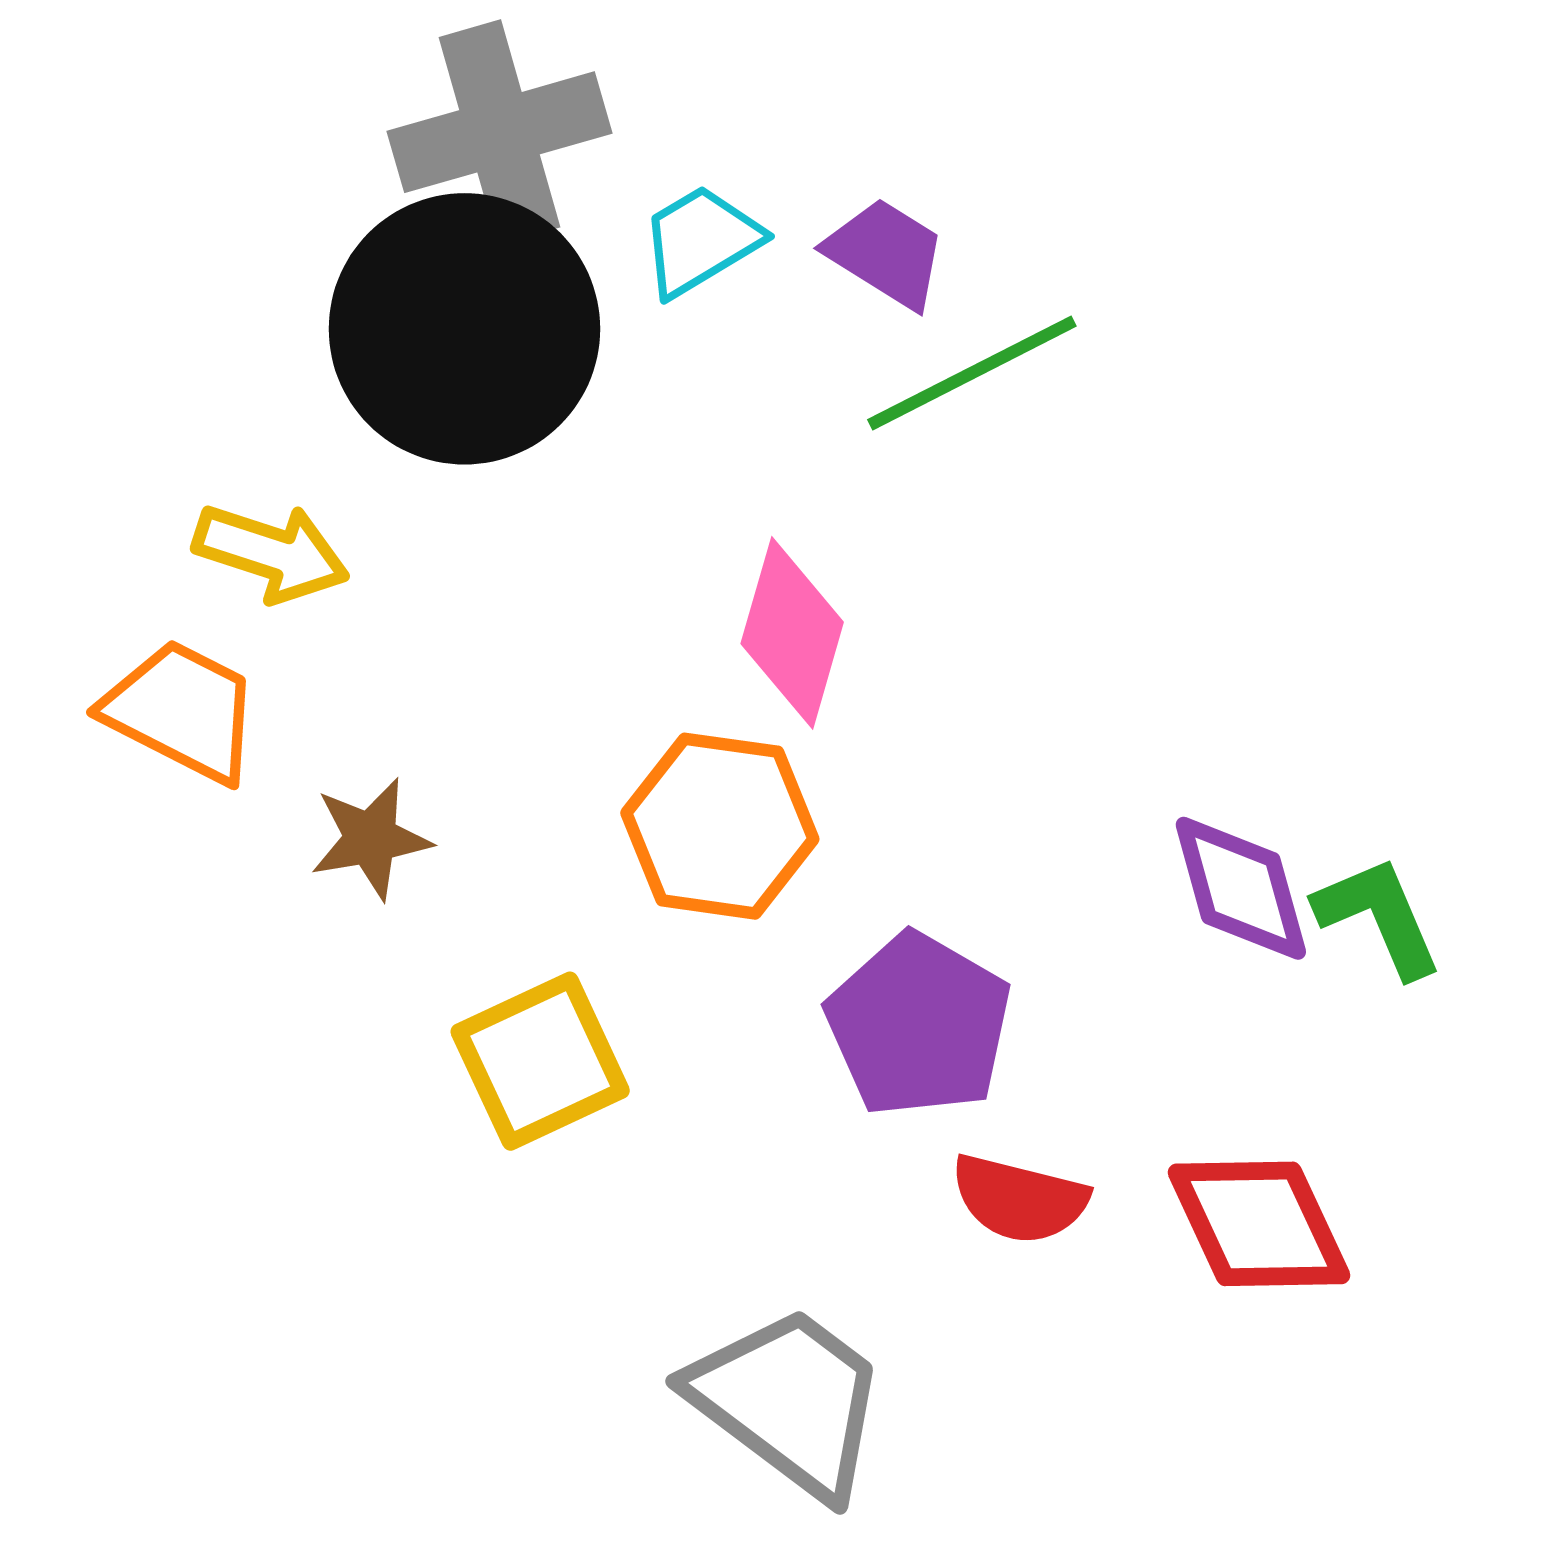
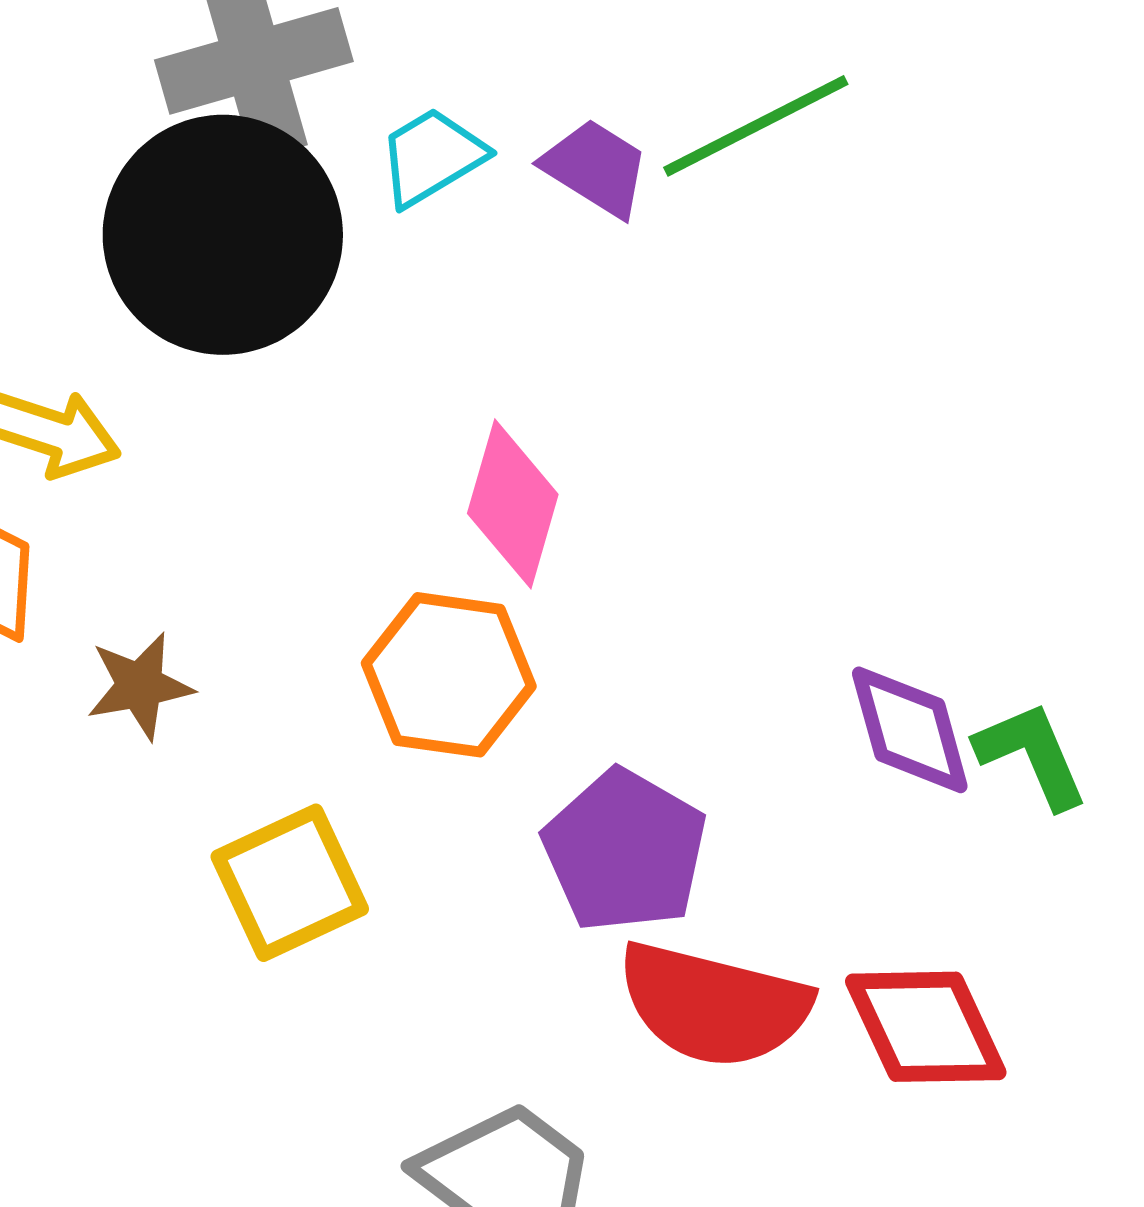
green line: (972, 373) -> (756, 126), moved
red semicircle: (1019, 1199) -> (714, 1005), size x1.6

